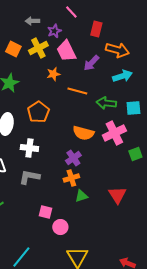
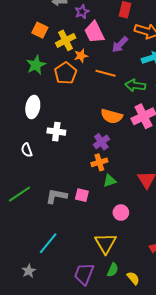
yellow cross: (38, 48) -> (66, 40), moved
orange pentagon: (38, 112) -> (66, 73), moved
gray L-shape: (29, 177) -> (56, 196), moved
pink square: (45, 212) -> (82, 195), moved
pink circle: (60, 227) -> (121, 213), moved

